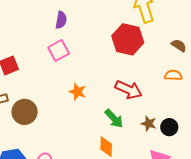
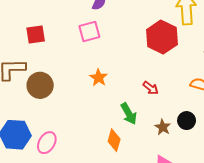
red arrow: (129, 90) -> (151, 88), size x0.6
black circle: (169, 127) -> (187, 121), moved

